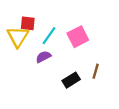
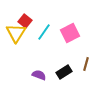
red square: (28, 23) -> (25, 21), turned 32
purple semicircle: (43, 57) -> (39, 75), moved, turned 48

